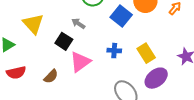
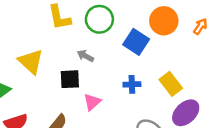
black square: (64, 41) -> (70, 79), turned -30
pink triangle: (80, 62) -> (92, 102), size x0.7

